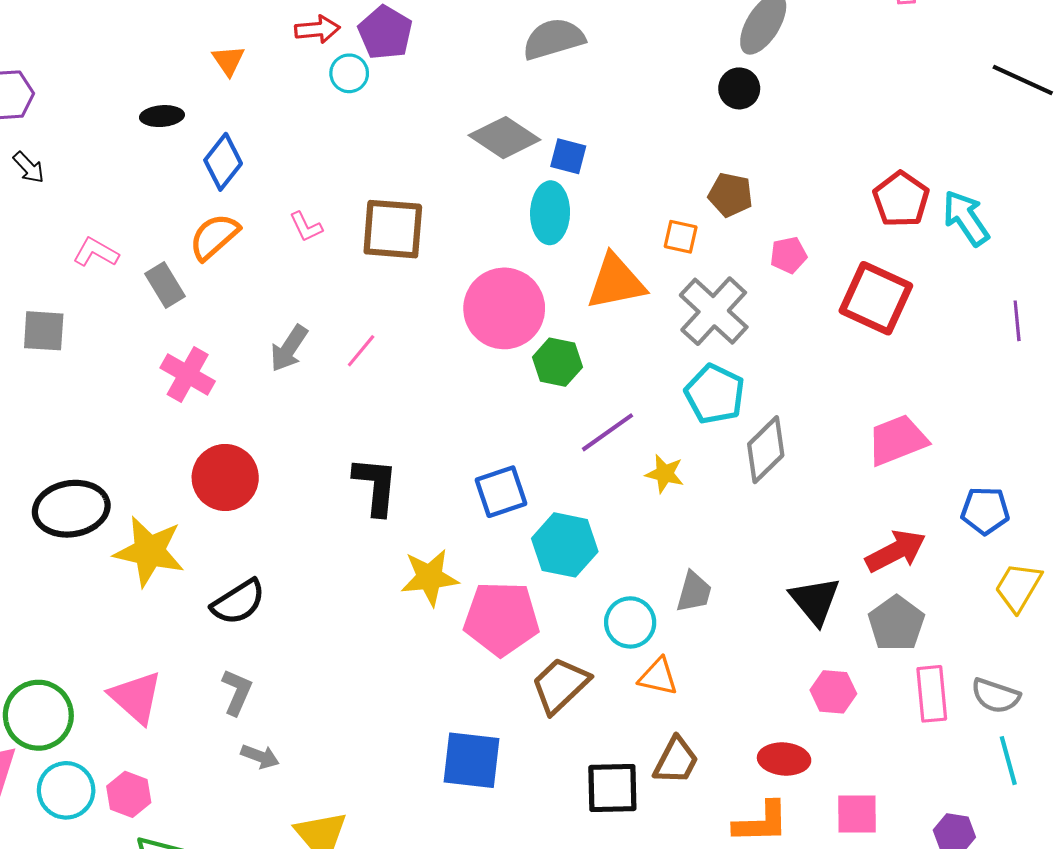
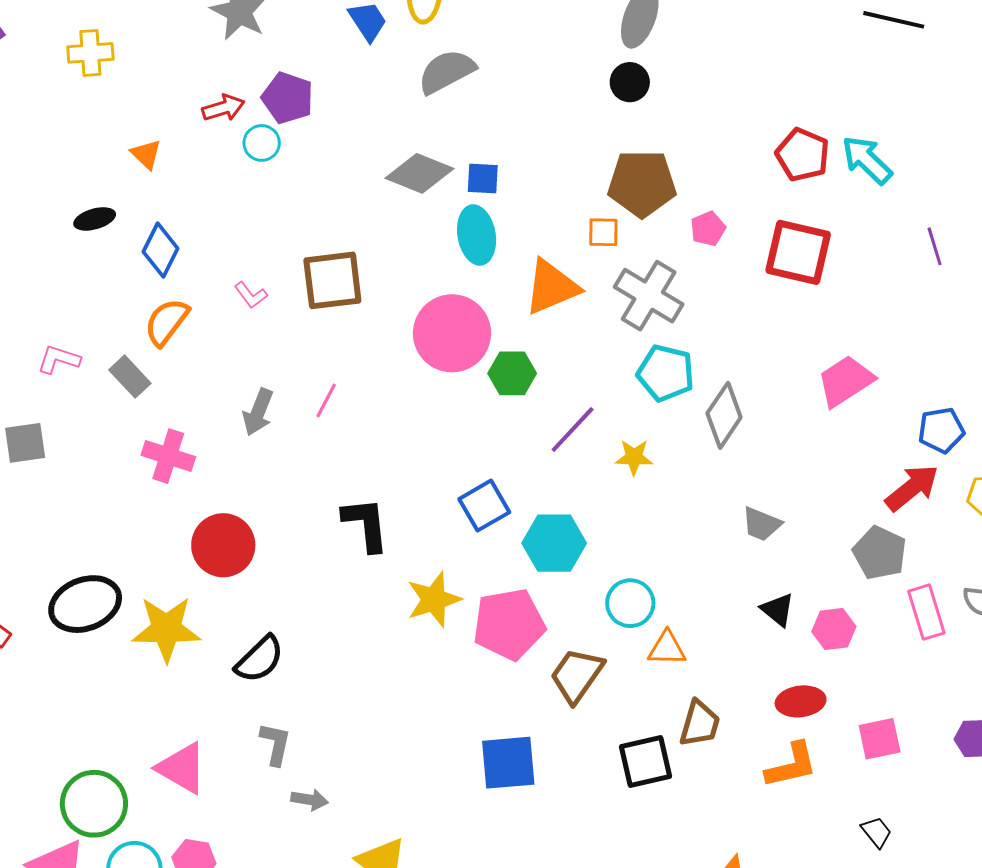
brown pentagon: (730, 195) -> (642, 183), size x1.6
red arrow: (896, 551) -> (912, 488), moved
gray trapezoid: (694, 592) -> (762, 524), moved, turned 108
black triangle: (815, 601) -> (778, 610), moved, size x0.7

